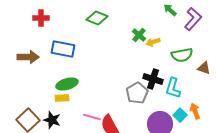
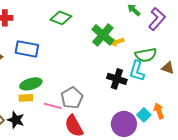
green cross: (139, 35) -> (103, 35), size x1.6
cyan L-shape: (173, 88) -> (137, 71), moved
gray pentagon: (137, 93) -> (72, 98), moved
pink line: (92, 117) -> (53, 106), moved

